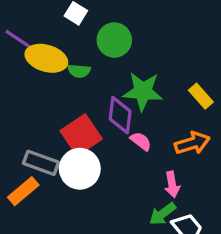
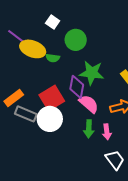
pink semicircle: (141, 141) -> (89, 104), size x1.5
orange rectangle: (23, 191) -> (14, 98), moved
green arrow: (163, 214) -> (89, 129), moved, turned -54

